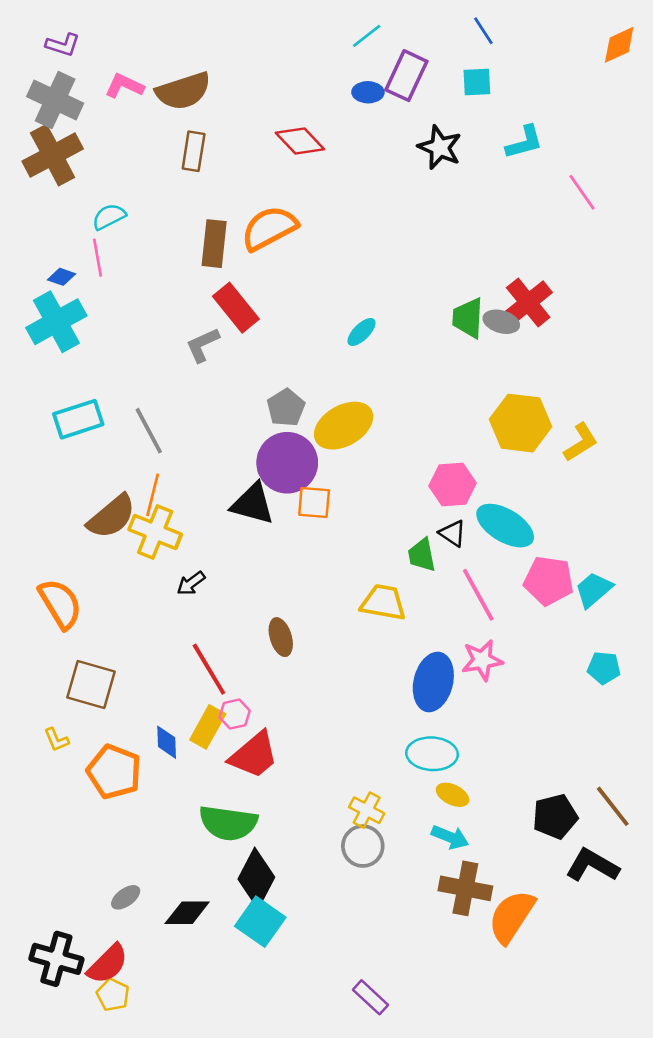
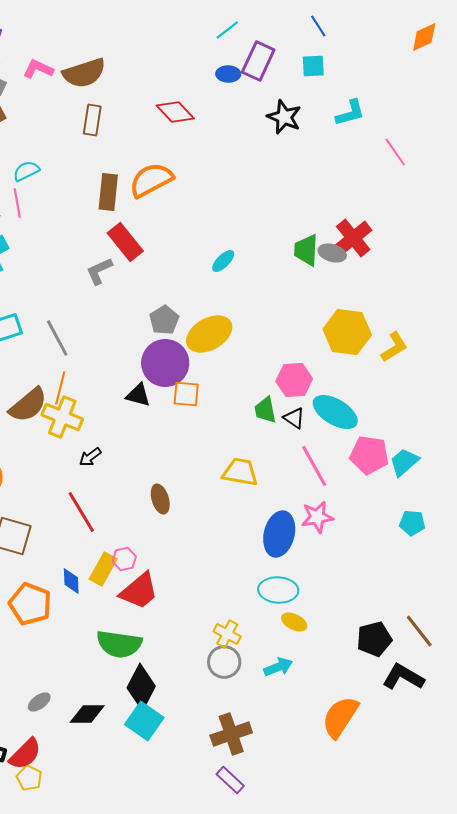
black triangle: (253, 504) -> (138, 395), size x0.7
green trapezoid: (422, 555) -> (265, 410), moved
red line: (209, 669) -> (81, 512), moved
cyan arrow: (450, 837) -> (278, 667), moved, turned -44
brown cross: (465, 888) -> (231, 734), moved, turned -30

